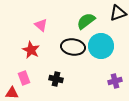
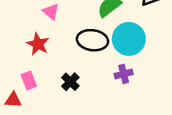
black cross: (56, 79) -> (70, 82), turned 32
purple cross: (115, 81) -> (124, 74), moved

